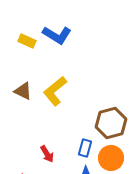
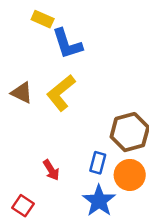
blue L-shape: (57, 35) -> (67, 44), moved, turned 40
yellow rectangle: (27, 41) -> (43, 19), moved

